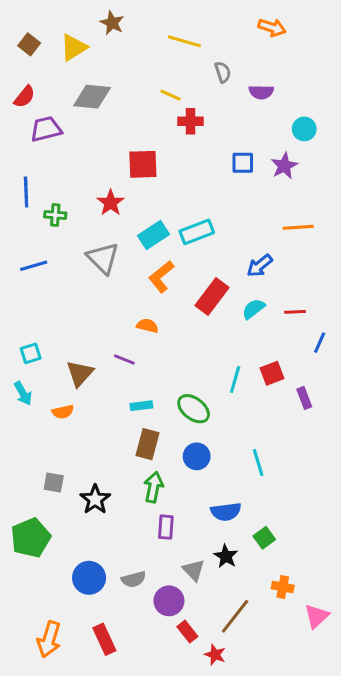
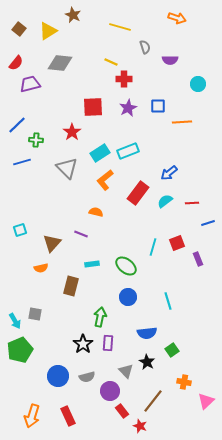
purple star: (284, 166) -> (128, 108), moved
blue line: (26, 192) -> (17, 125), turned 48
orange line: (298, 227) -> (182, 122), moved
blue line: (34, 266) -> (22, 162), moved
blue line: (320, 343) -> (208, 223), turned 48
cyan arrow: (23, 393) -> (15, 321), moved
brown rectangle: (147, 444) -> (71, 286), moved
black star: (95, 499) -> (83, 344), moved

